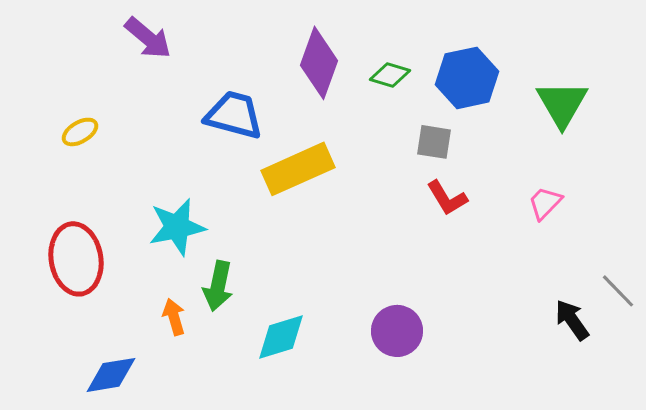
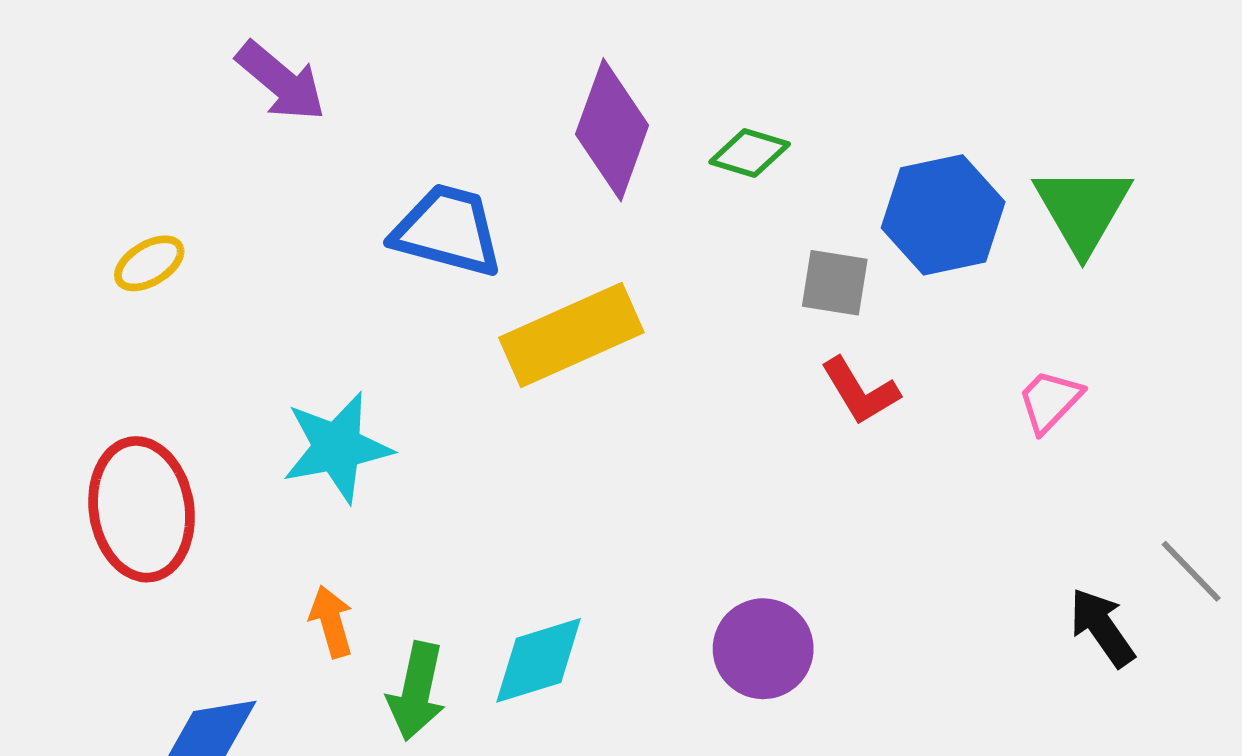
blue hexagon: (467, 78) -> (943, 215), moved
green arrow: (218, 286) -> (417, 691), moved

